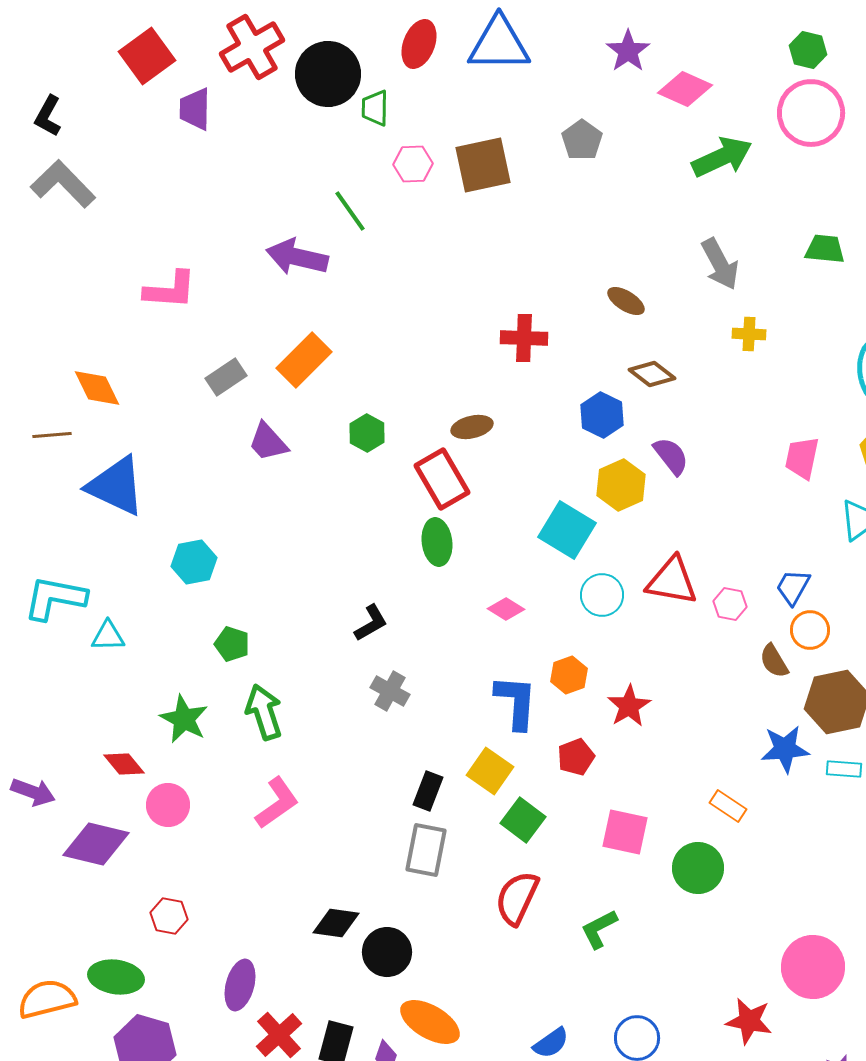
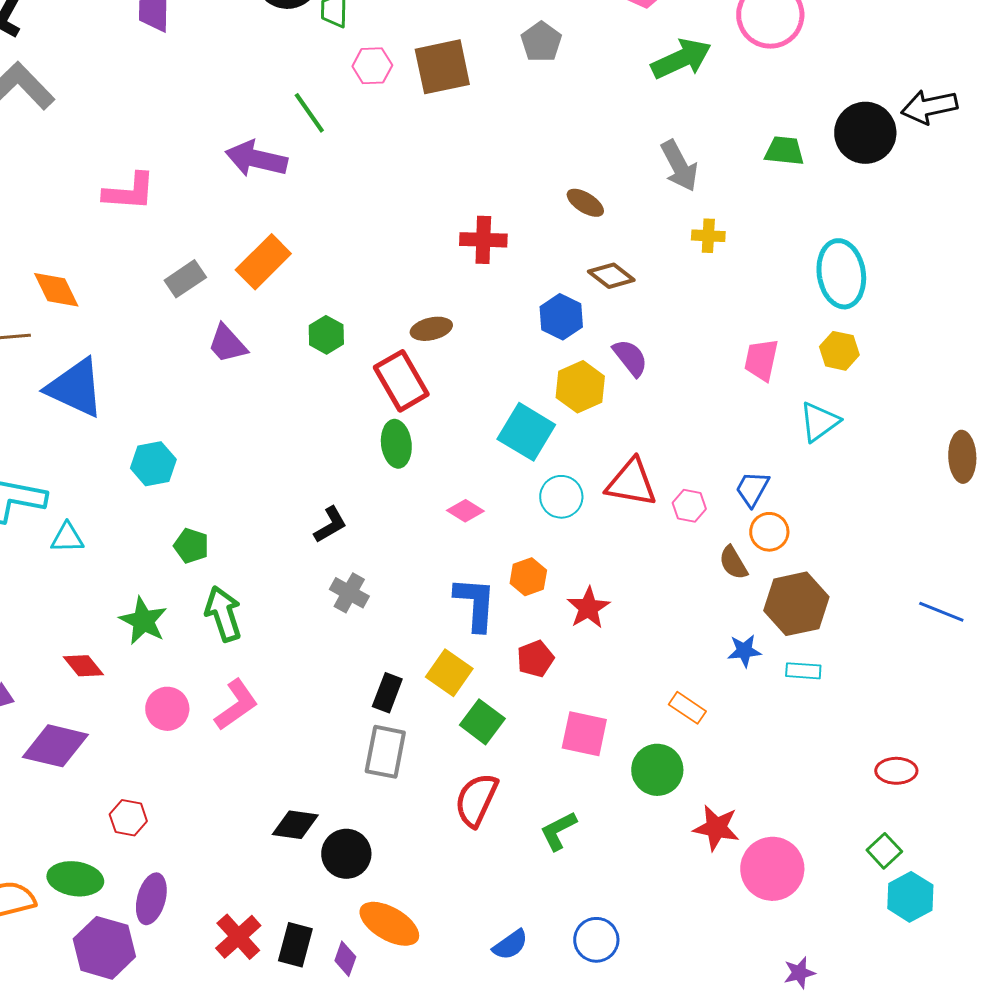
blue star: (785, 749) -> (744, 651), size x0.7
pink circle: (168, 805) -> (167, 709), moved
purple ellipse: (240, 985) -> (151, 899), moved
red star: (749, 1021) -> (716, 828), moved

